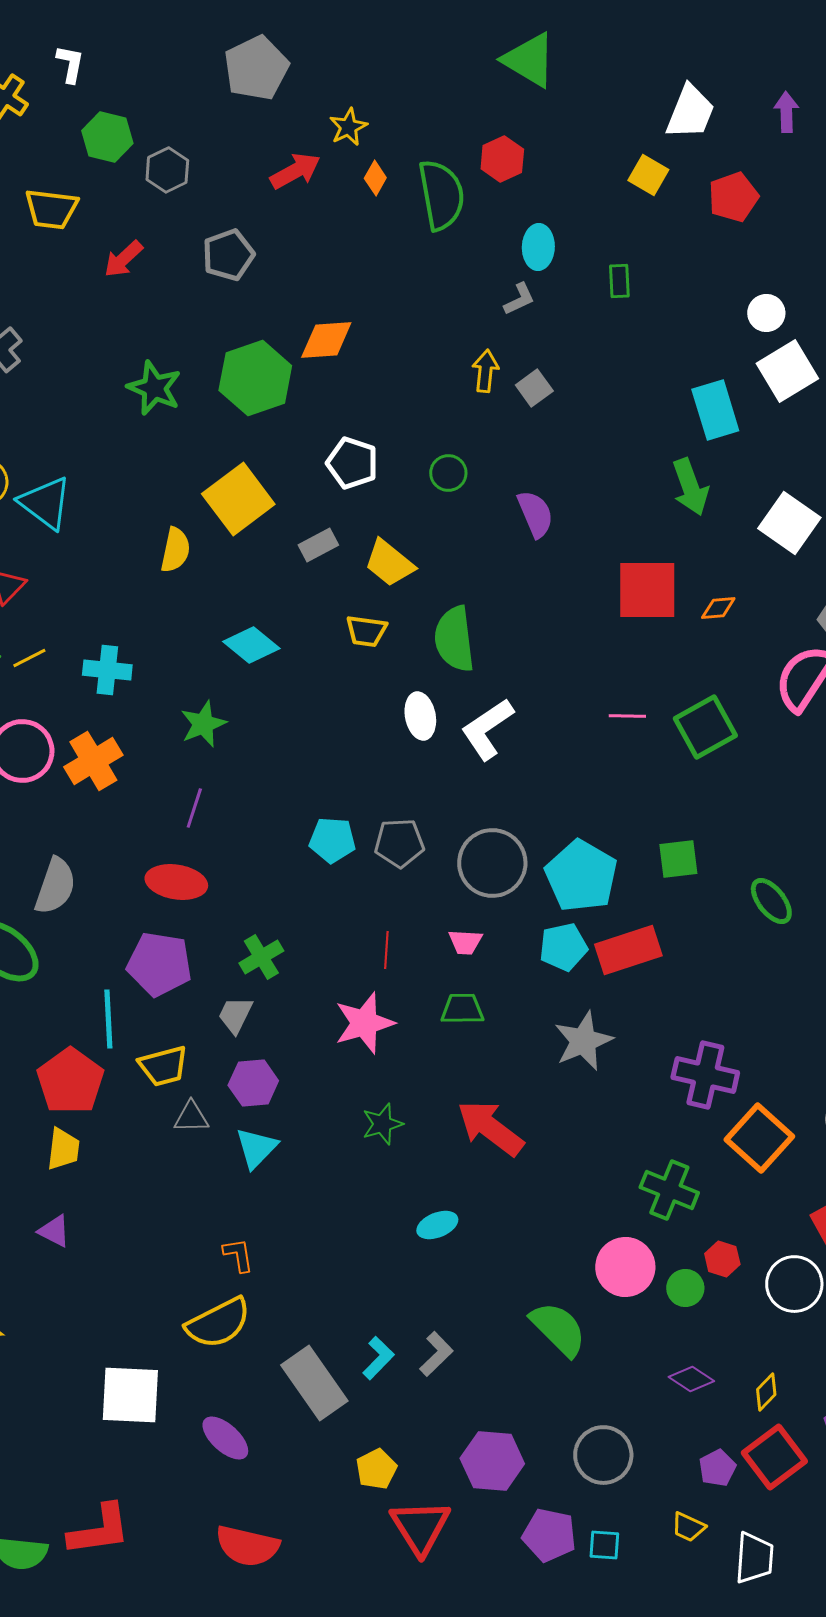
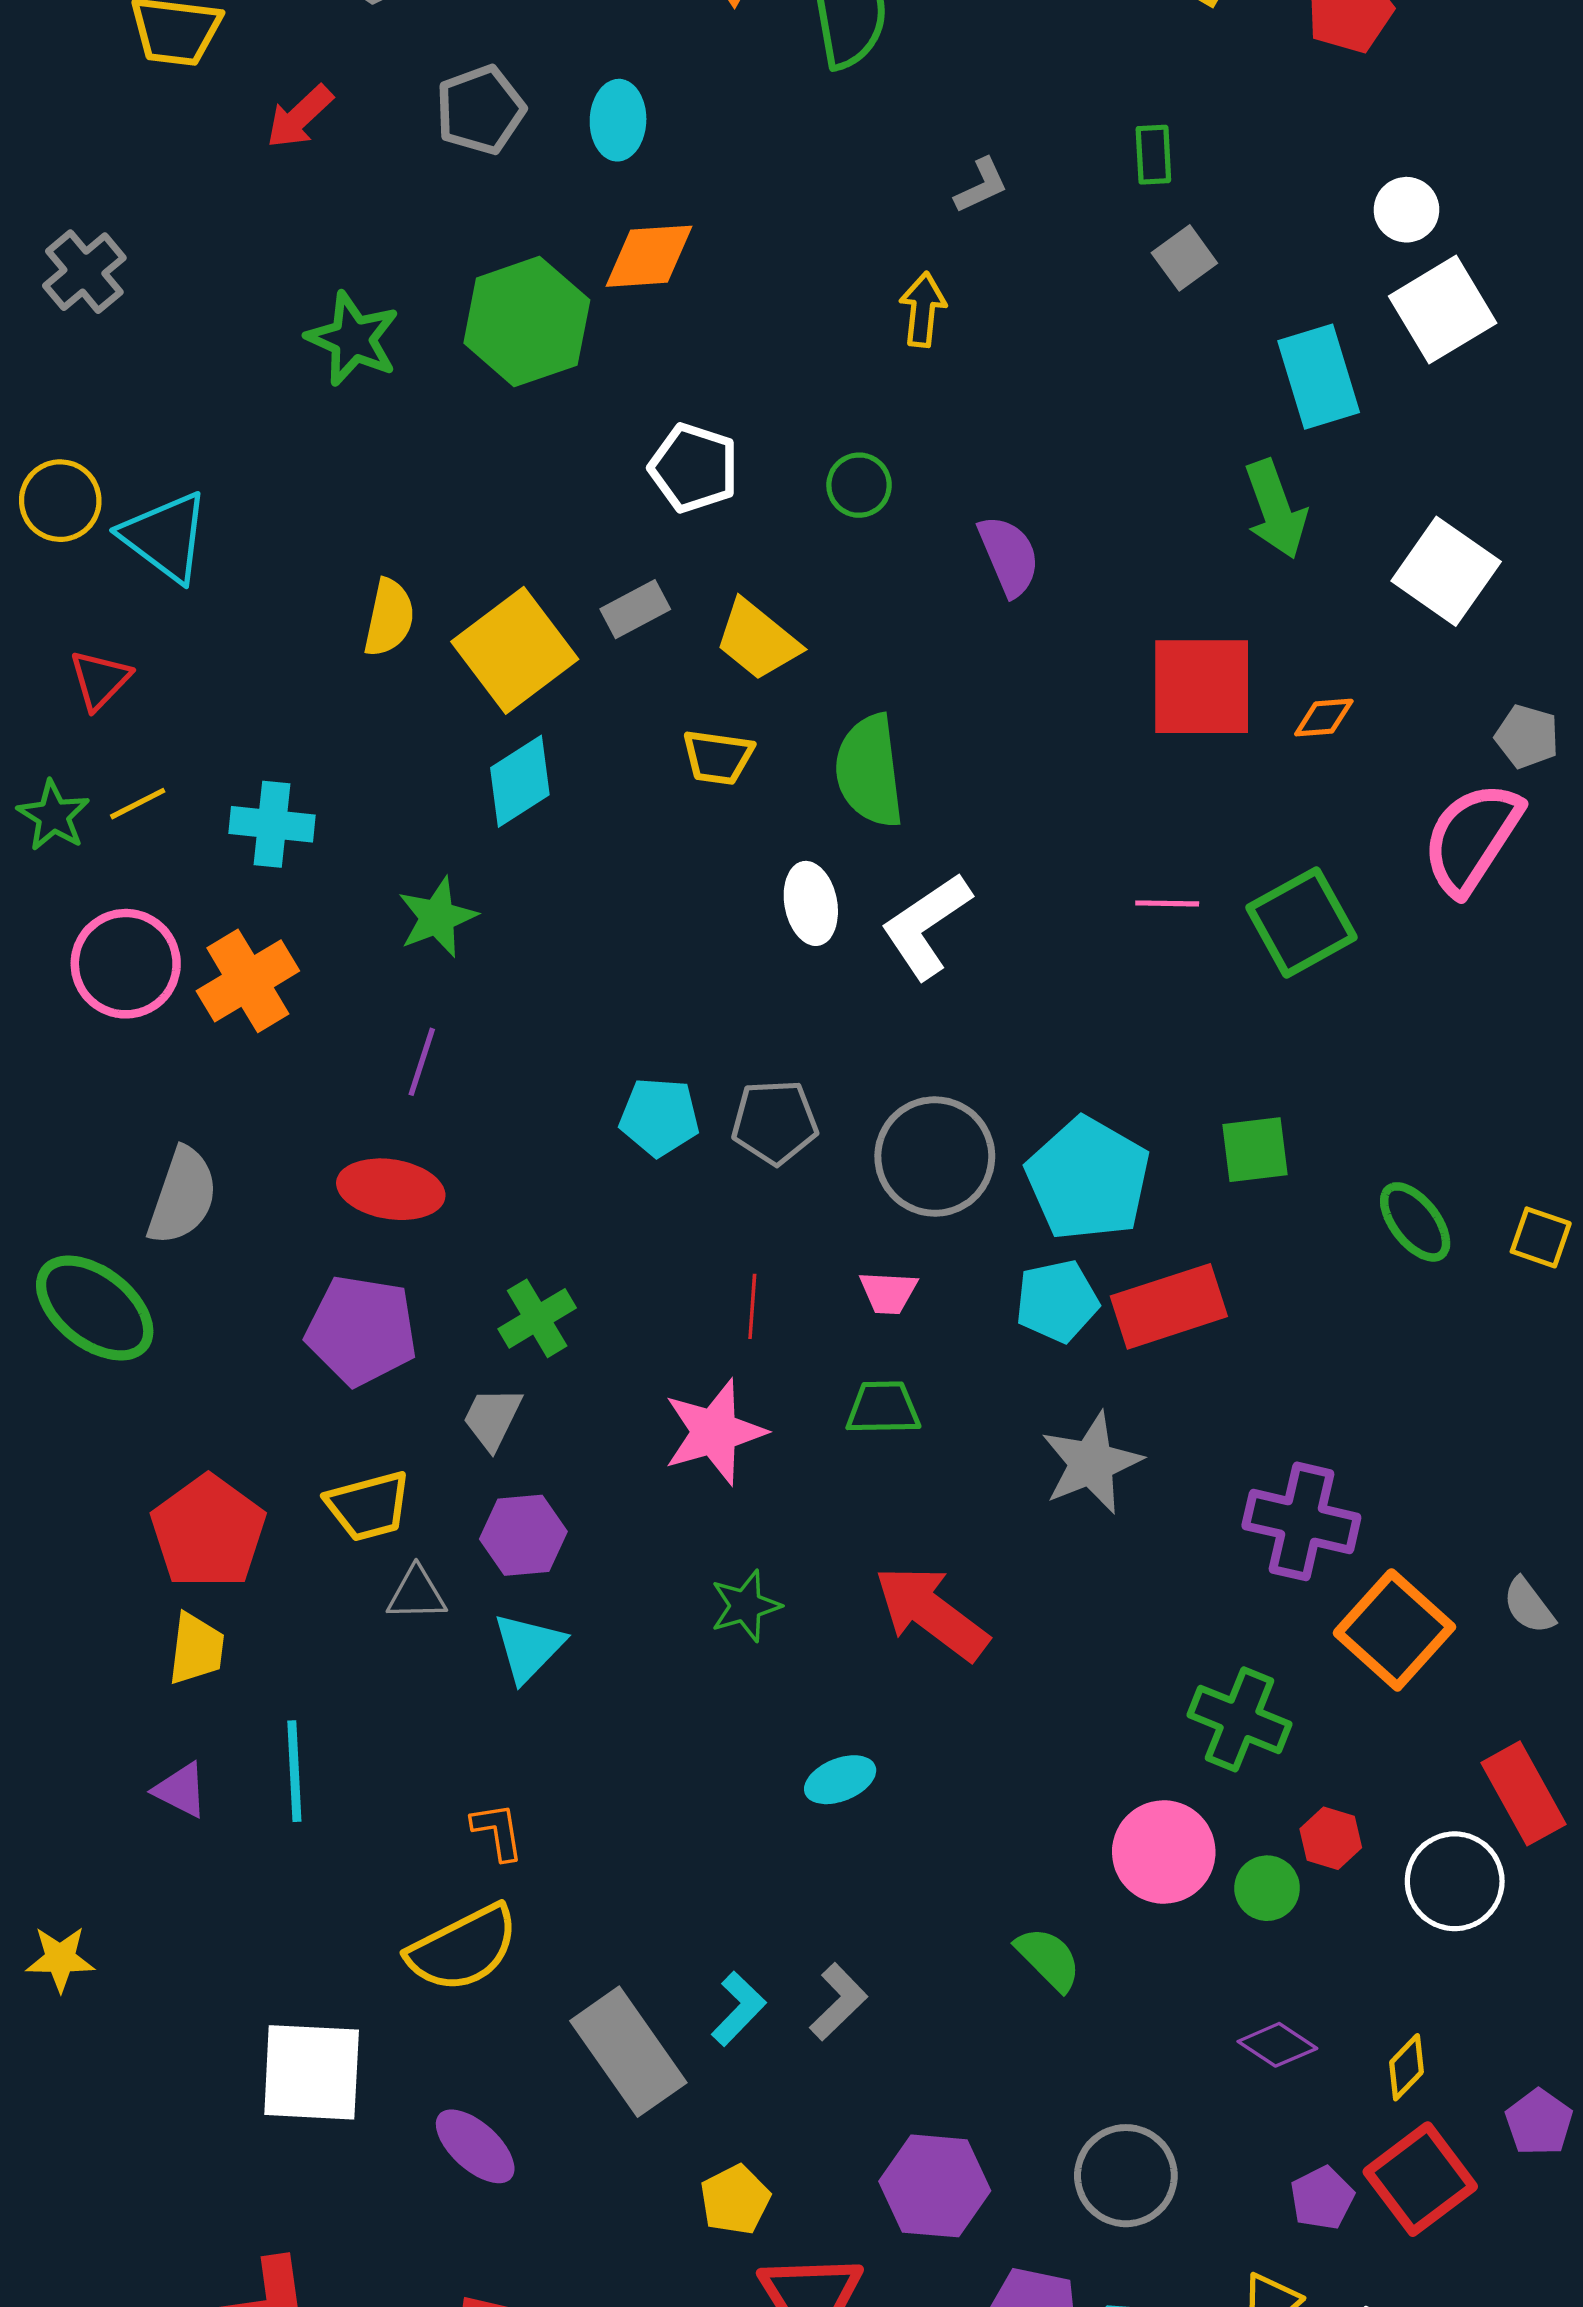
cyan ellipse: (538, 247) -> (618, 120), moved
gray square: (534, 388) -> (1184, 258), moved
yellow square: (238, 499) -> (515, 650), moved
cyan diamond: (251, 645) -> (520, 781), turned -72
cyan line: (108, 1019) -> (294, 1771), moved
green semicircle: (558, 1329) -> (1048, 1959), size x0.7

